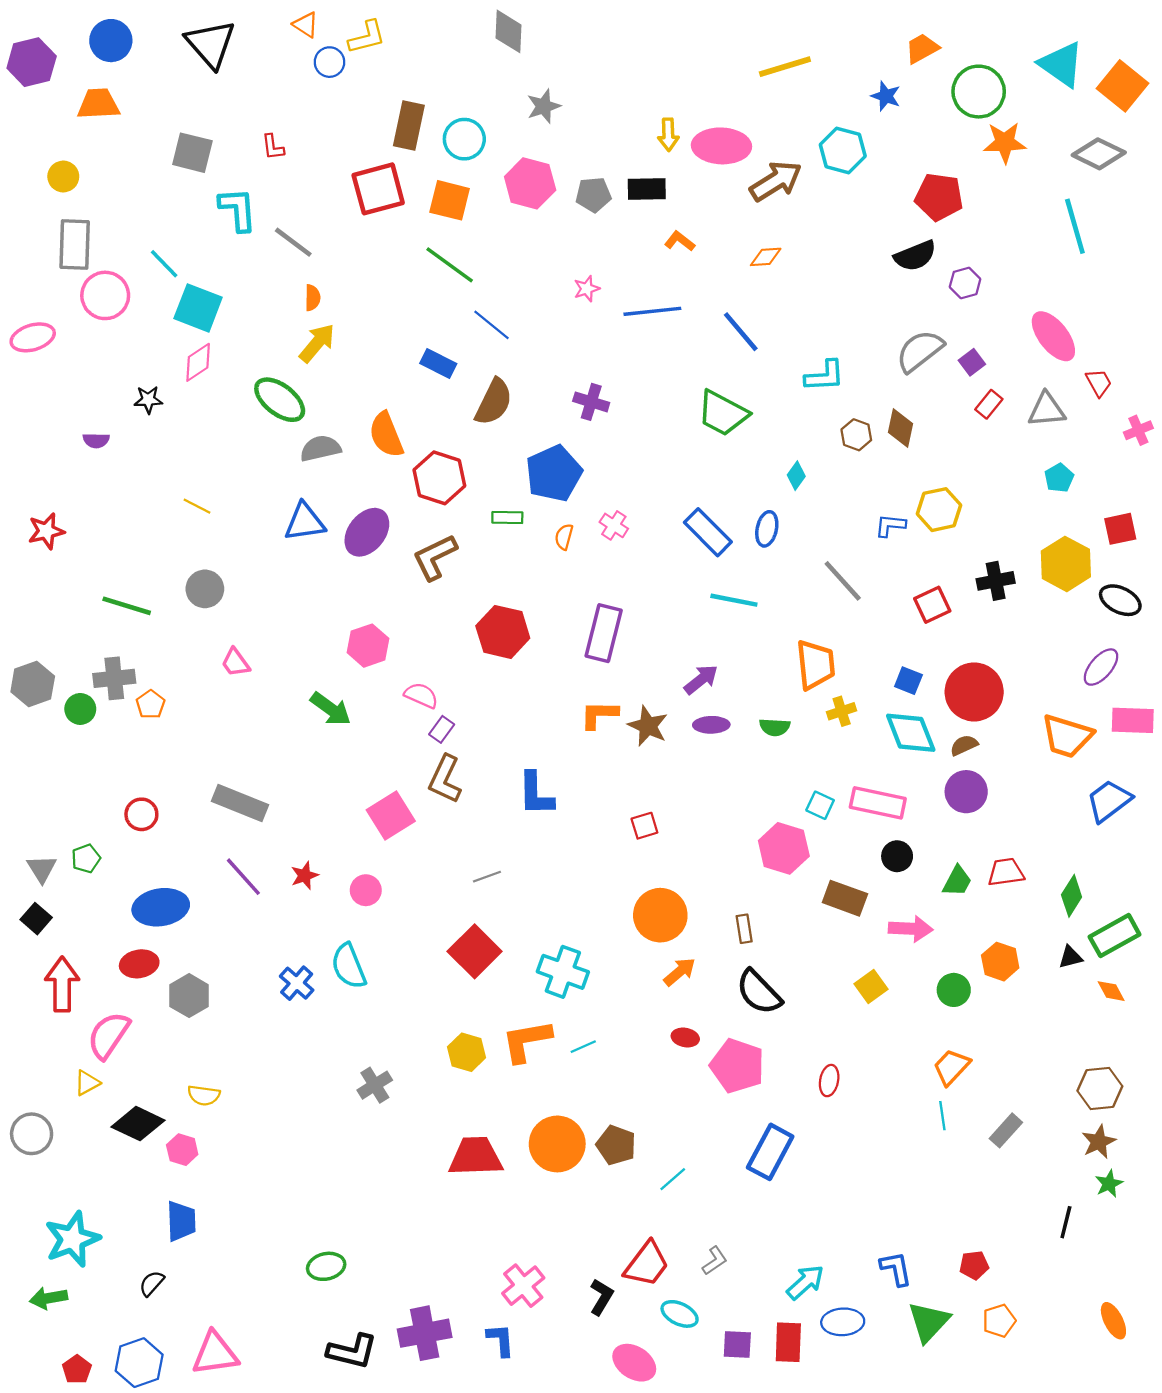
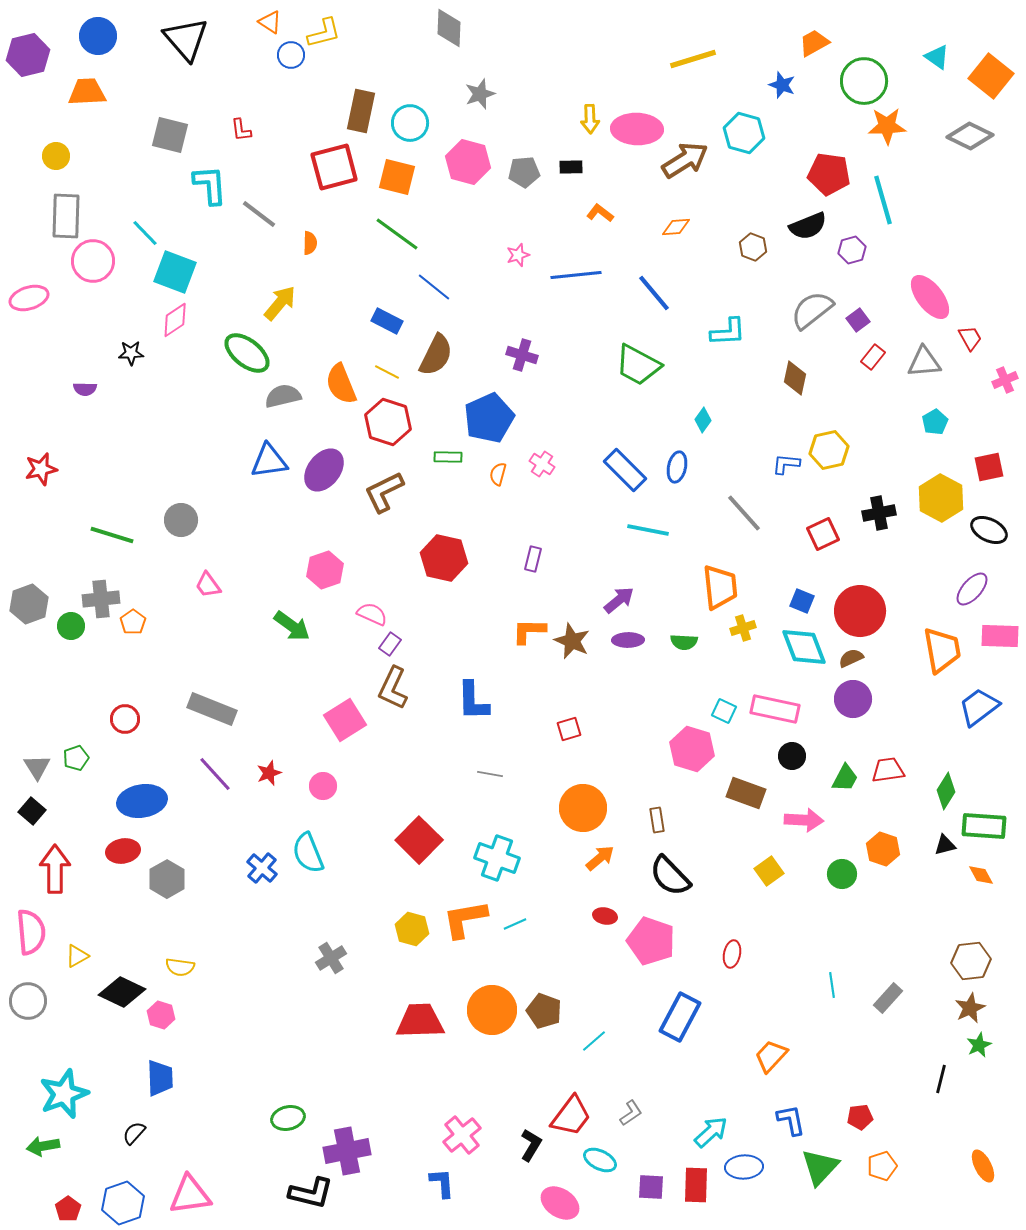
cyan triangle: (1061, 64) -> (937, 57), size x0.6
black rectangle: (647, 189) -> (571, 167), size x0.7
cyan line: (1075, 226) -> (883, 200), moved
orange semicircle: (313, 298) -> (310, 243), moved
brown hexagon: (856, 435) -> (753, 247), moved
yellow line: (197, 506) -> (387, 372), moved
purple rectangle: (604, 633) -> (533, 559), size x0.5
orange trapezoid: (1067, 736) -> (942, 650), turned -117
gray line: (487, 877) -> (490, 774), moved, turned 30
green rectangle: (1115, 936) -> (984, 826), turned 33
pink semicircle: (109, 1035) -> (31, 932), moved, turned 141
orange trapezoid: (951, 1067) -> (771, 1056), moved
purple cross: (425, 1333) -> (347, 1151), moved

